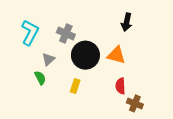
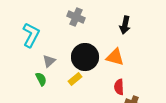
gray cross: (66, 33) -> (76, 17), moved
yellow rectangle: (75, 86) -> (75, 79), moved, turned 32

